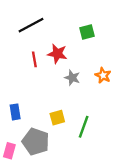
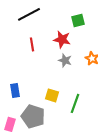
red star: (57, 54) -> (62, 39), moved
yellow square: (57, 118) -> (52, 95), turned 32

